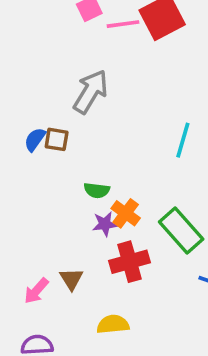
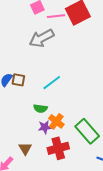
gray arrow: (91, 92) -> (42, 38), moved, turned -150
cyan line: (183, 140) -> (52, 83), moved, turned 36
brown triangle: (71, 279) -> (25, 149), moved

